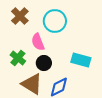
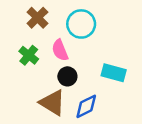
green cross: (18, 58) -> (29, 55), moved

